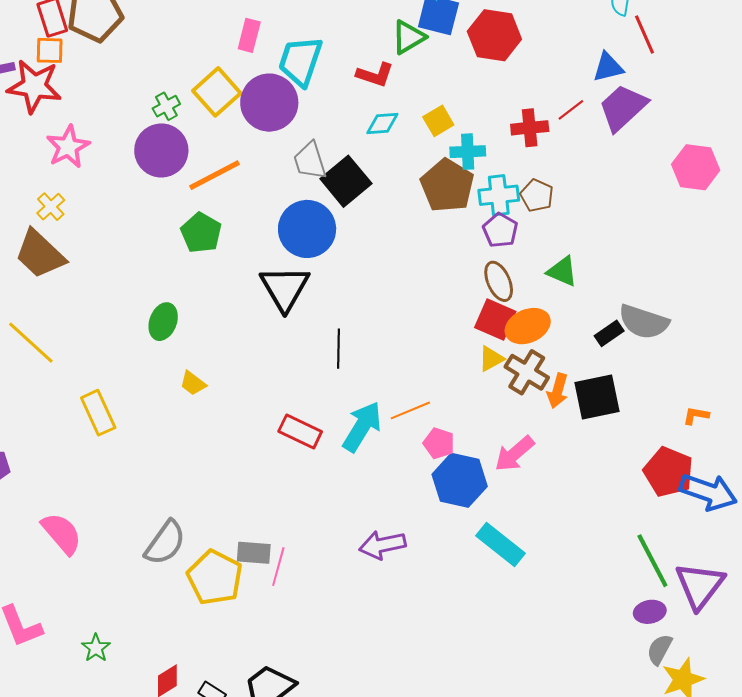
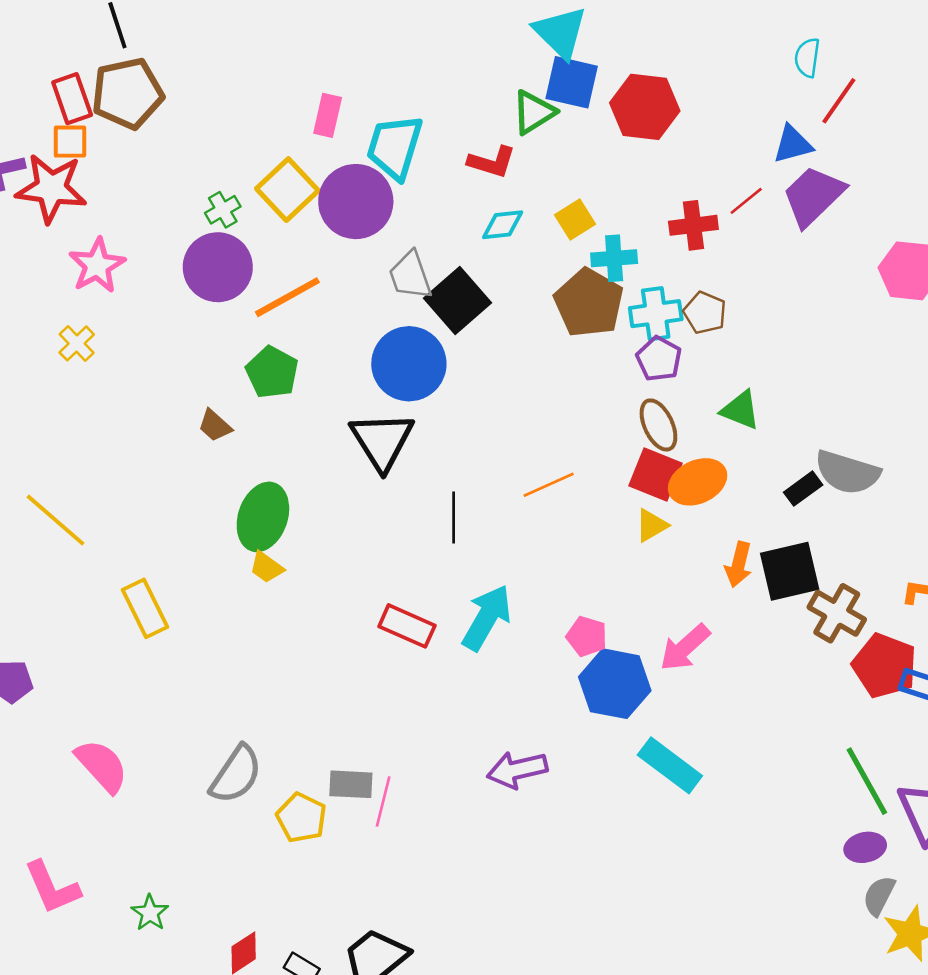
red line: (645, 34) -> (839, 101), turned 60
brown trapezoid: (40, 254) -> (215, 426), moved, size x0.5
green ellipse: (163, 322) -> (263, 517), moved, size x1.4
brown cross: (527, 372) -> (837, 613), moved
orange line: (410, 410) -> (549, 485), moved
yellow pentagon: (215, 578) -> (301, 818), size x0.7

